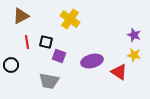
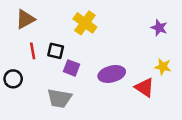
purple star: (134, 35) -> (159, 28), moved

